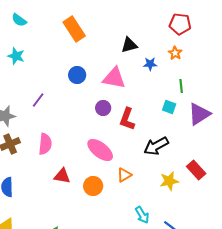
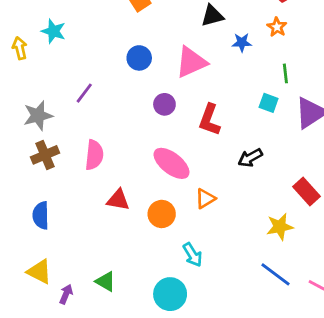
pink triangle: (114, 78) -> (191, 62), turned -35
purple circle: (103, 108) -> (164, 104), moved
black arrow: (156, 146) -> (250, 158), size x0.7
yellow star: (169, 181) -> (280, 227), moved
cyan arrow: (142, 215) -> (193, 255), moved

